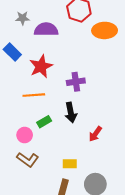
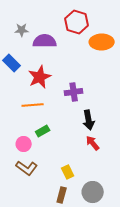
black arrow: (71, 112) -> (89, 120), moved
red arrow: (95, 134) -> (93, 143), turned 105
yellow rectangle: (70, 164) -> (68, 172), turned 64

